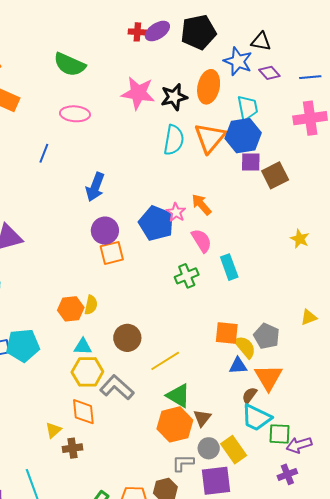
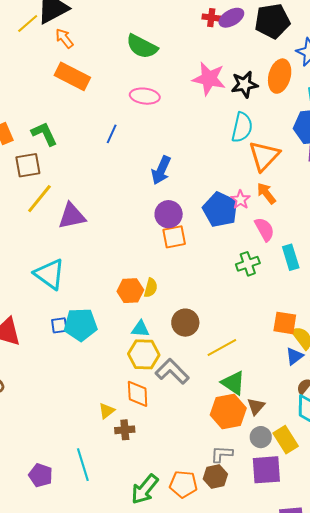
orange triangle: (210, 138) -> (264, 156), moved
blue triangle: (238, 366) -> (294, 356), turned -36
gray L-shape: (183, 463) -> (222, 454), moved

